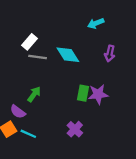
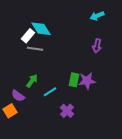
cyan arrow: (96, 23) -> (97, 16), moved
cyan diamond: (68, 55) -> (41, 29), moved
cyan line: (28, 134) -> (50, 92), moved, turned -56

